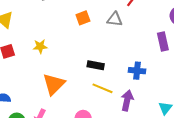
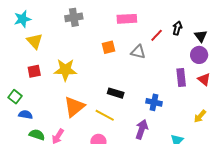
yellow star: (40, 46) -> (65, 70), size x1.6
yellow line: (103, 88) -> (105, 115), moved

